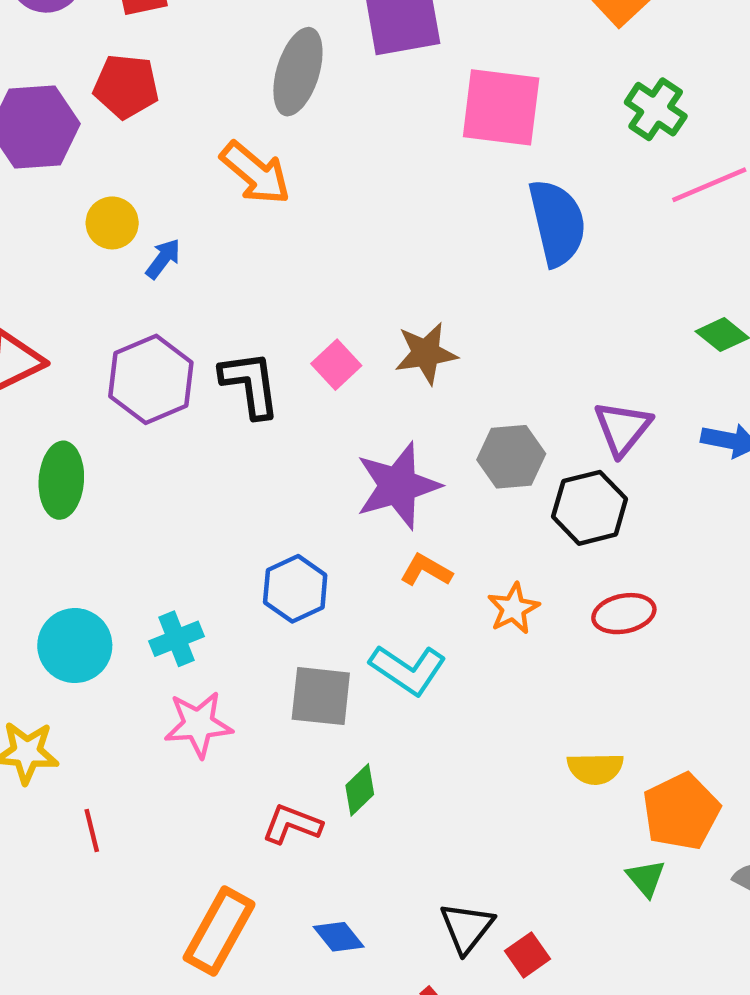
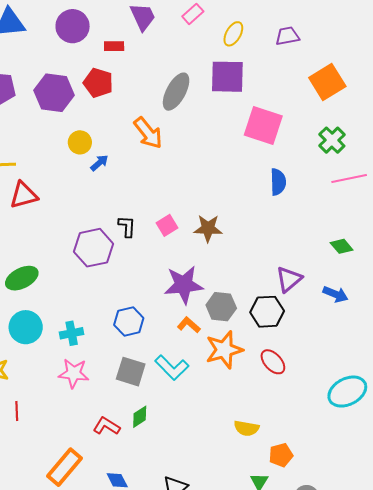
blue semicircle: (557, 223) -> (278, 182), size x0.7
purple hexagon: (151, 379) -> (93, 248), moved
black L-shape: (250, 384) -> (127, 226), size x0.7
gray hexagon: (511, 457) -> (221, 307), moved
green ellipse: (61, 480) -> (22, 278), moved, turned 48
orange star: (513, 608) -> (224, 350), size x1.6
red ellipse: (624, 614) -> (273, 362), turned 48
orange pentagon: (681, 811) -> (281, 455), size x0.7

